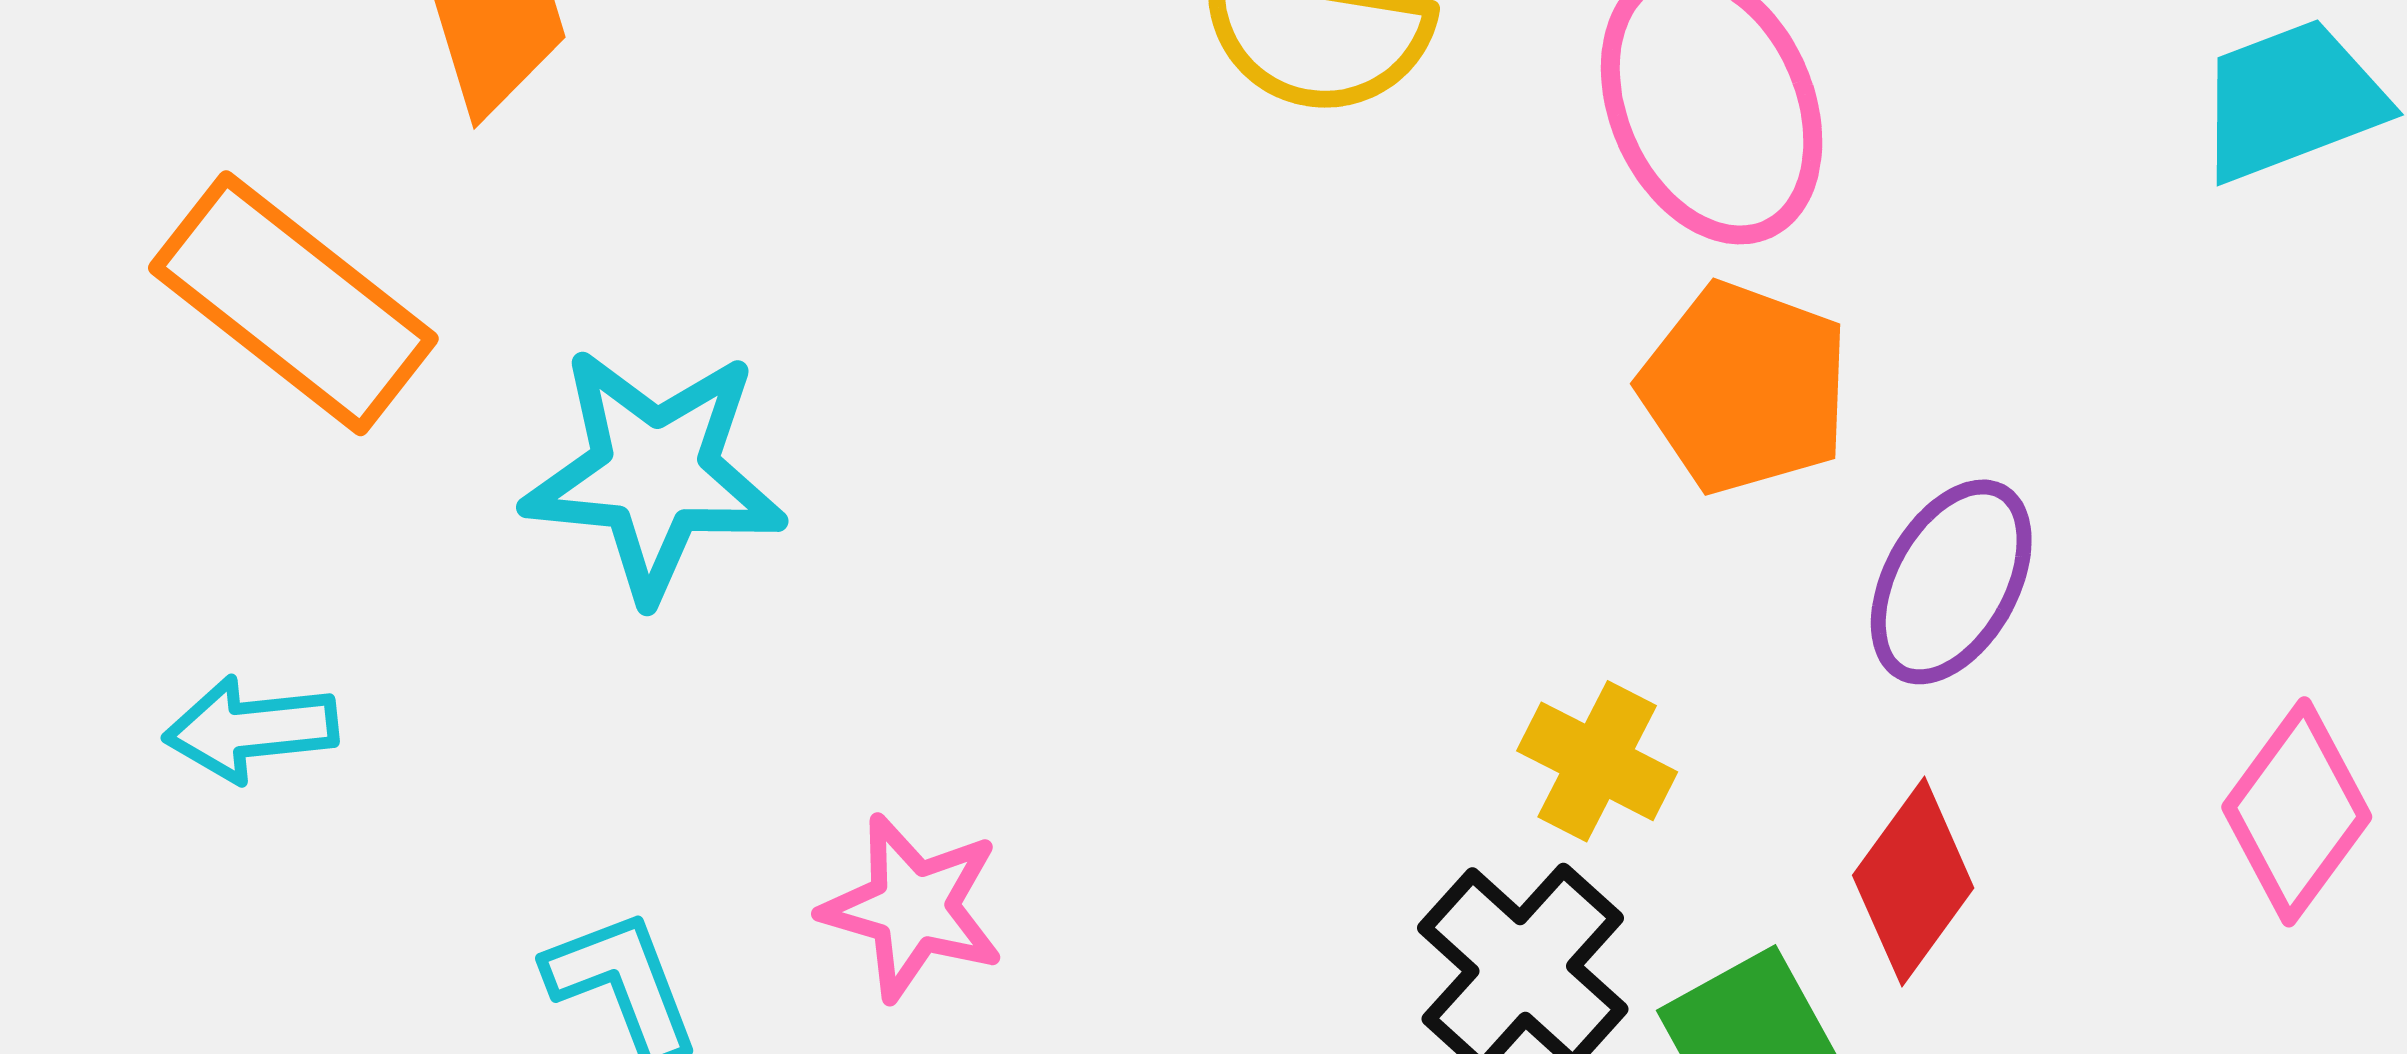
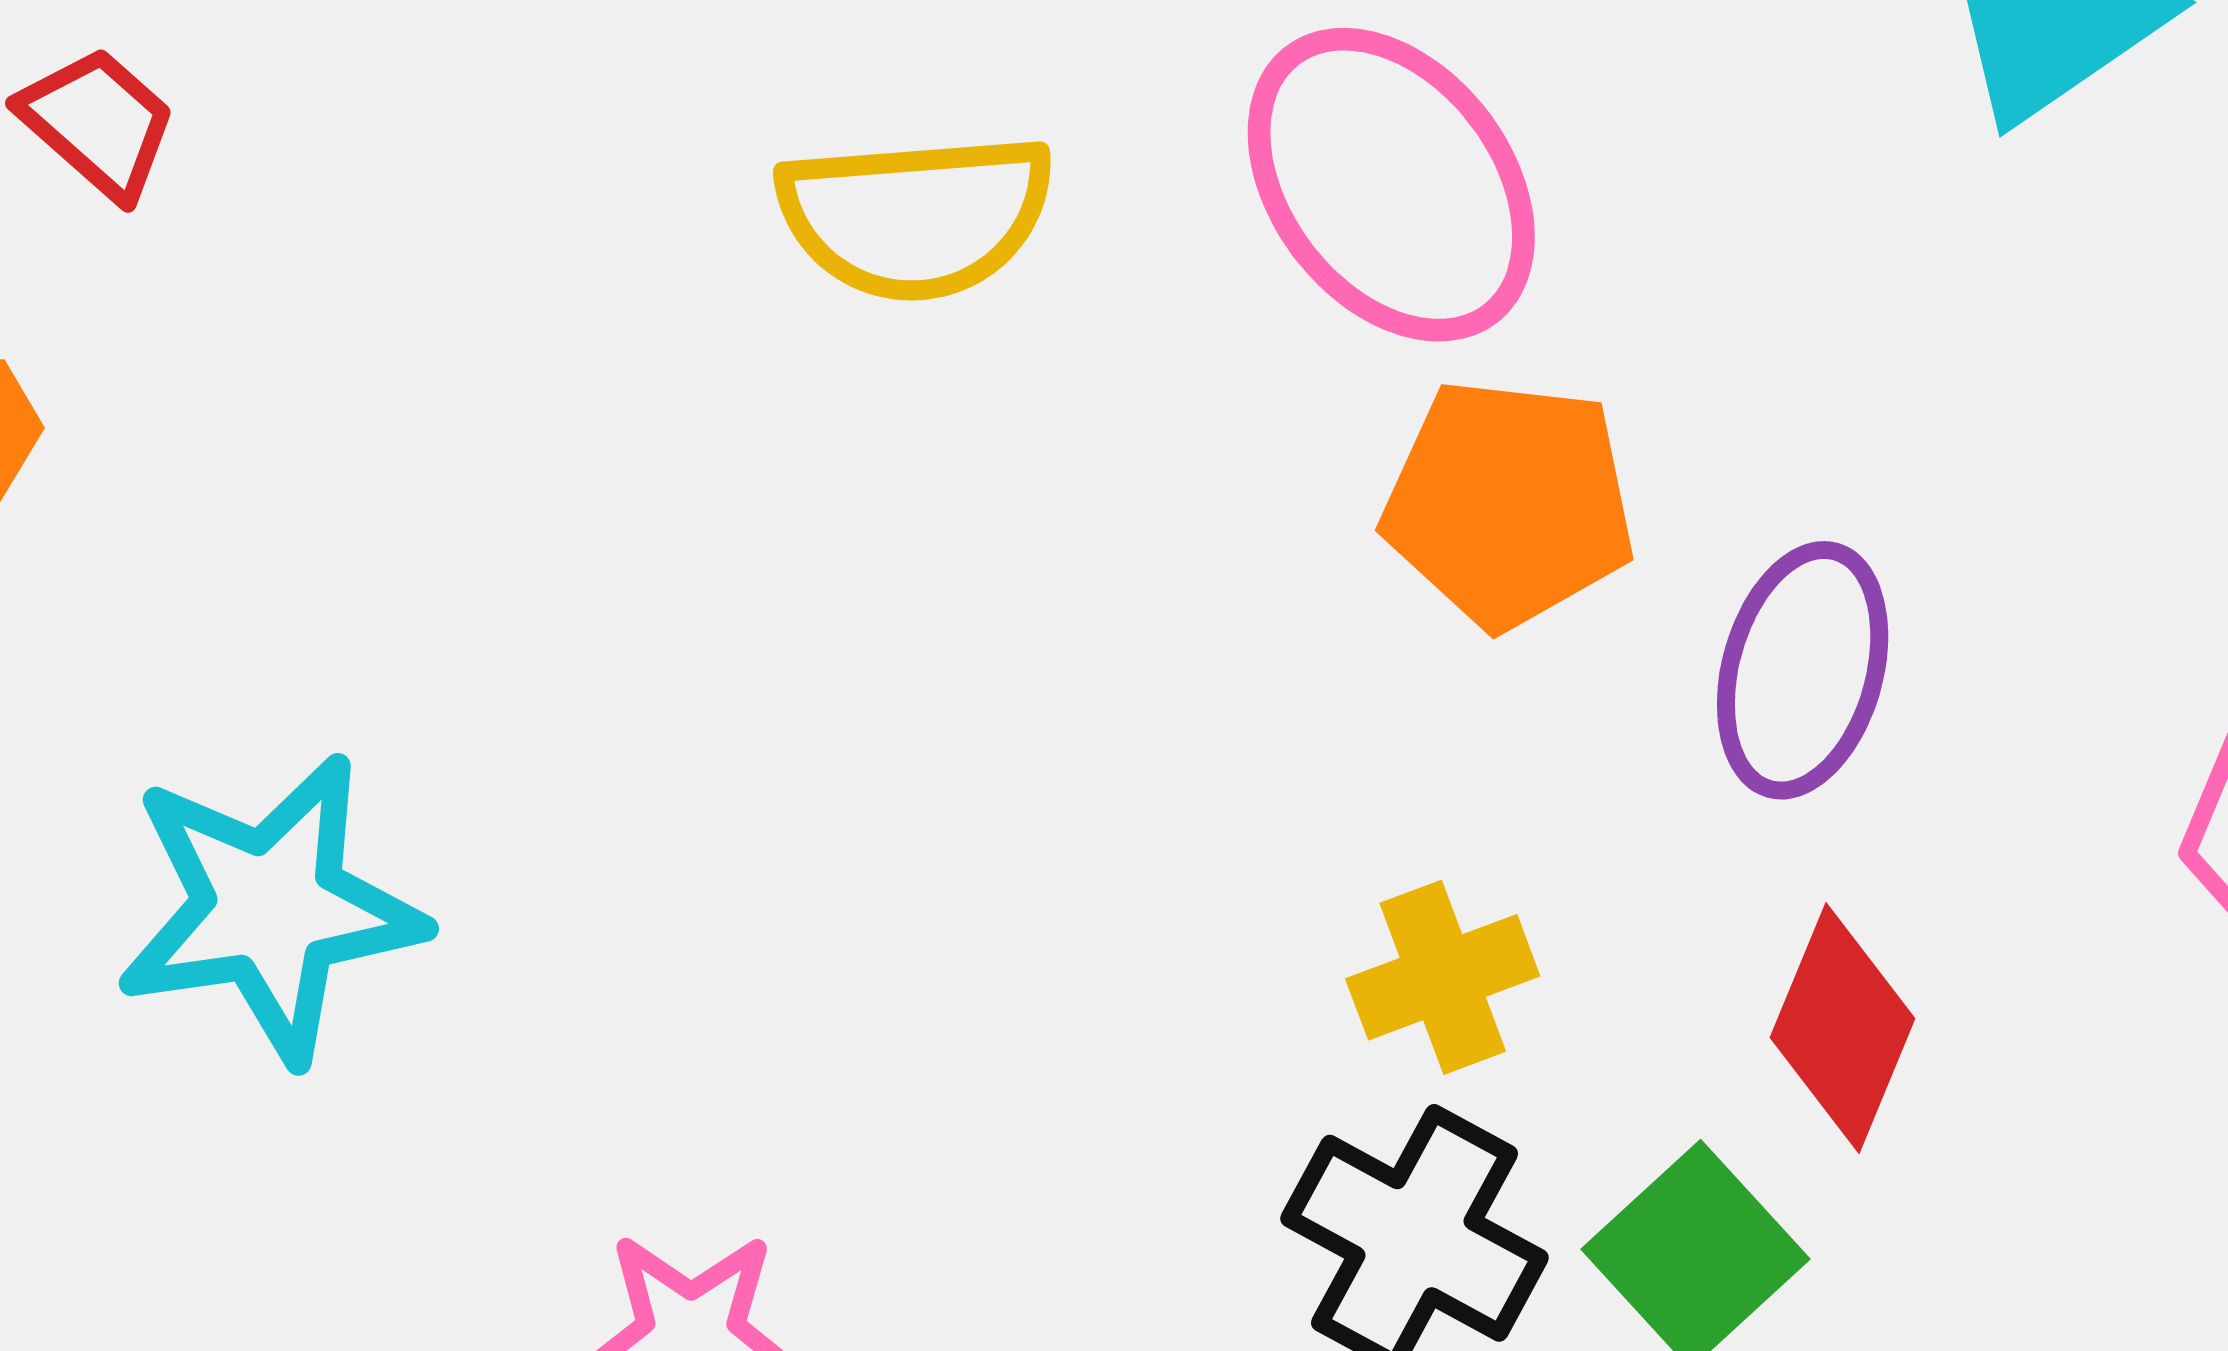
yellow cross: (1597, 761) -> (1443, 977), turned -34

